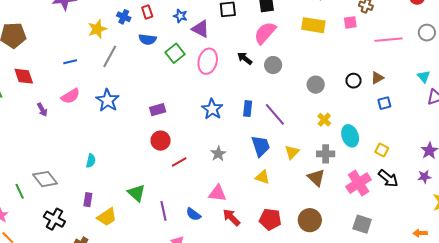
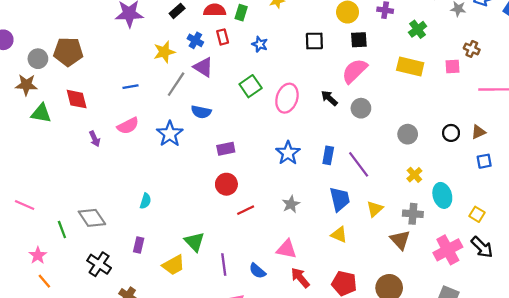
purple triangle: (201, 29) -> (203, 67), moved
blue semicircle: (148, 39) -> (201, 112), moved
yellow trapezoid: (107, 217) -> (173, 265), moved

